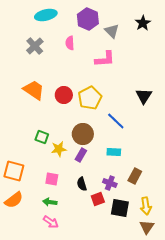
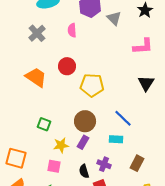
pink L-shape: (105, 59) -> (143, 46), moved
red circle: (64, 95) -> (67, 66), moved
yellow pentagon: (90, 98) -> (92, 85), turned 30
blue line: (116, 121) -> (123, 118), moved
yellow star: (59, 149) -> (61, 145), moved
purple cross: (110, 183) -> (104, 164), moved

